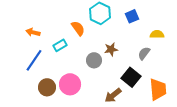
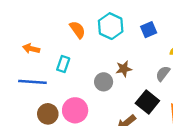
orange semicircle: (78, 28) -> (77, 30), moved
cyan rectangle: (60, 45) -> (63, 64), turned -40
blue line: (34, 60) -> (32, 82), turned 60

